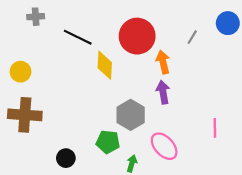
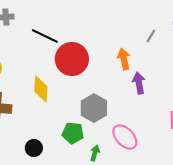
red circle: (137, 36) -> (72, 59), moved
yellow diamond: (105, 65) -> (41, 89), moved
purple arrow: (163, 92) -> (139, 83), moved

